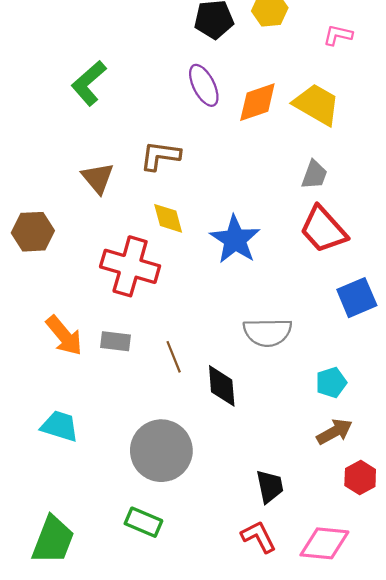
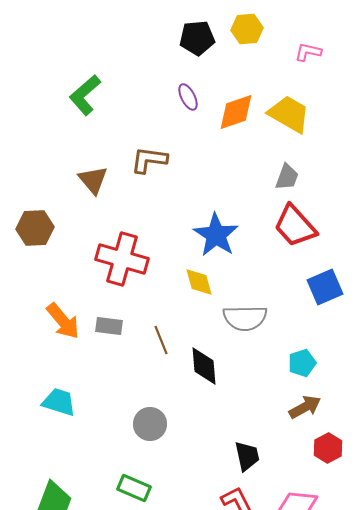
purple ellipse: (204, 85) -> (188, 97), size x0.7
yellow diamond: (168, 218) -> (199, 282), moved
gray circle: (161, 451) -> (150, 424), size x0.6

